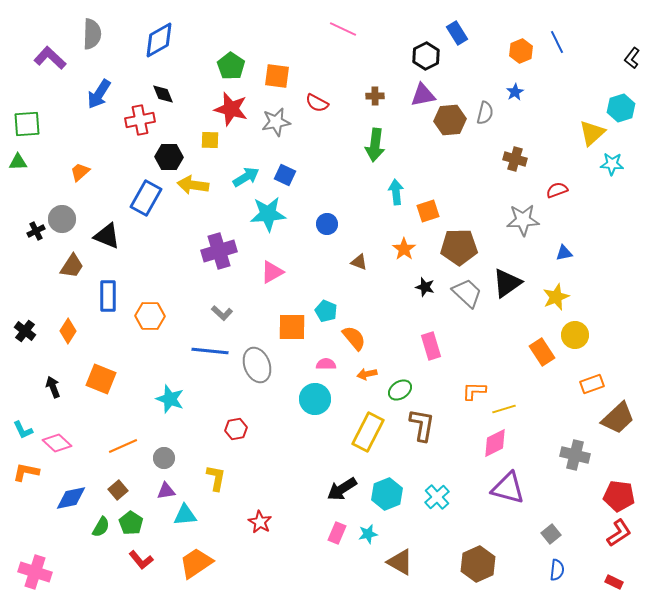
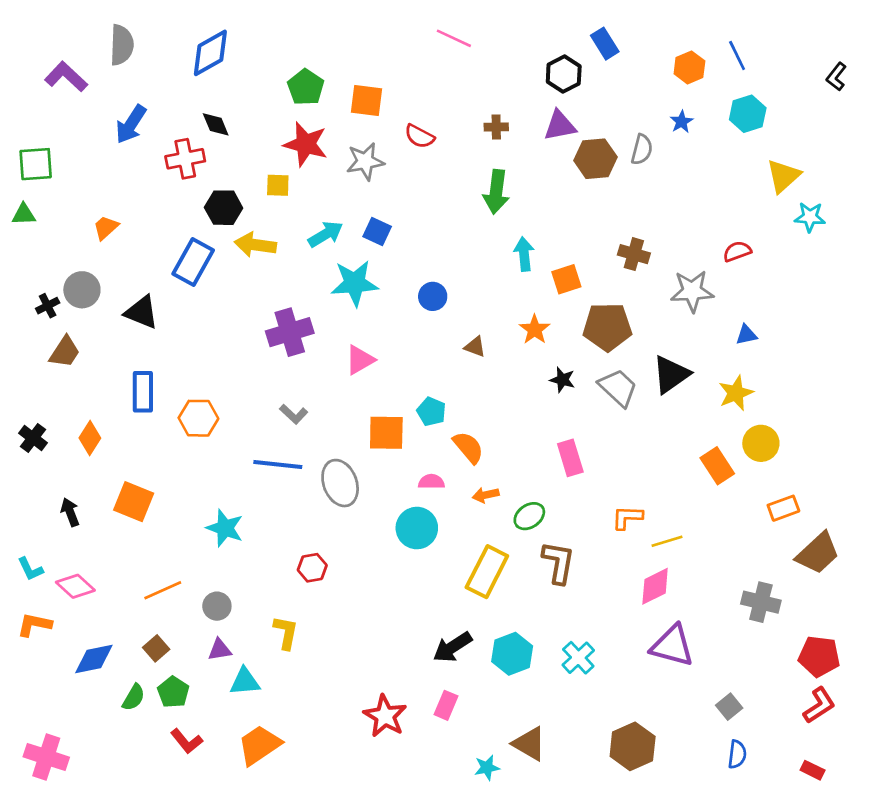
cyan hexagon: (621, 108) -> (748, 114), moved
brown cross: (515, 159) -> (634, 254), moved
brown trapezoid: (72, 266) -> (65, 352), moved
red star: (260, 522) -> (385, 716), moved, size x1.4
cyan star: (368, 534) -> (487, 768), moved

